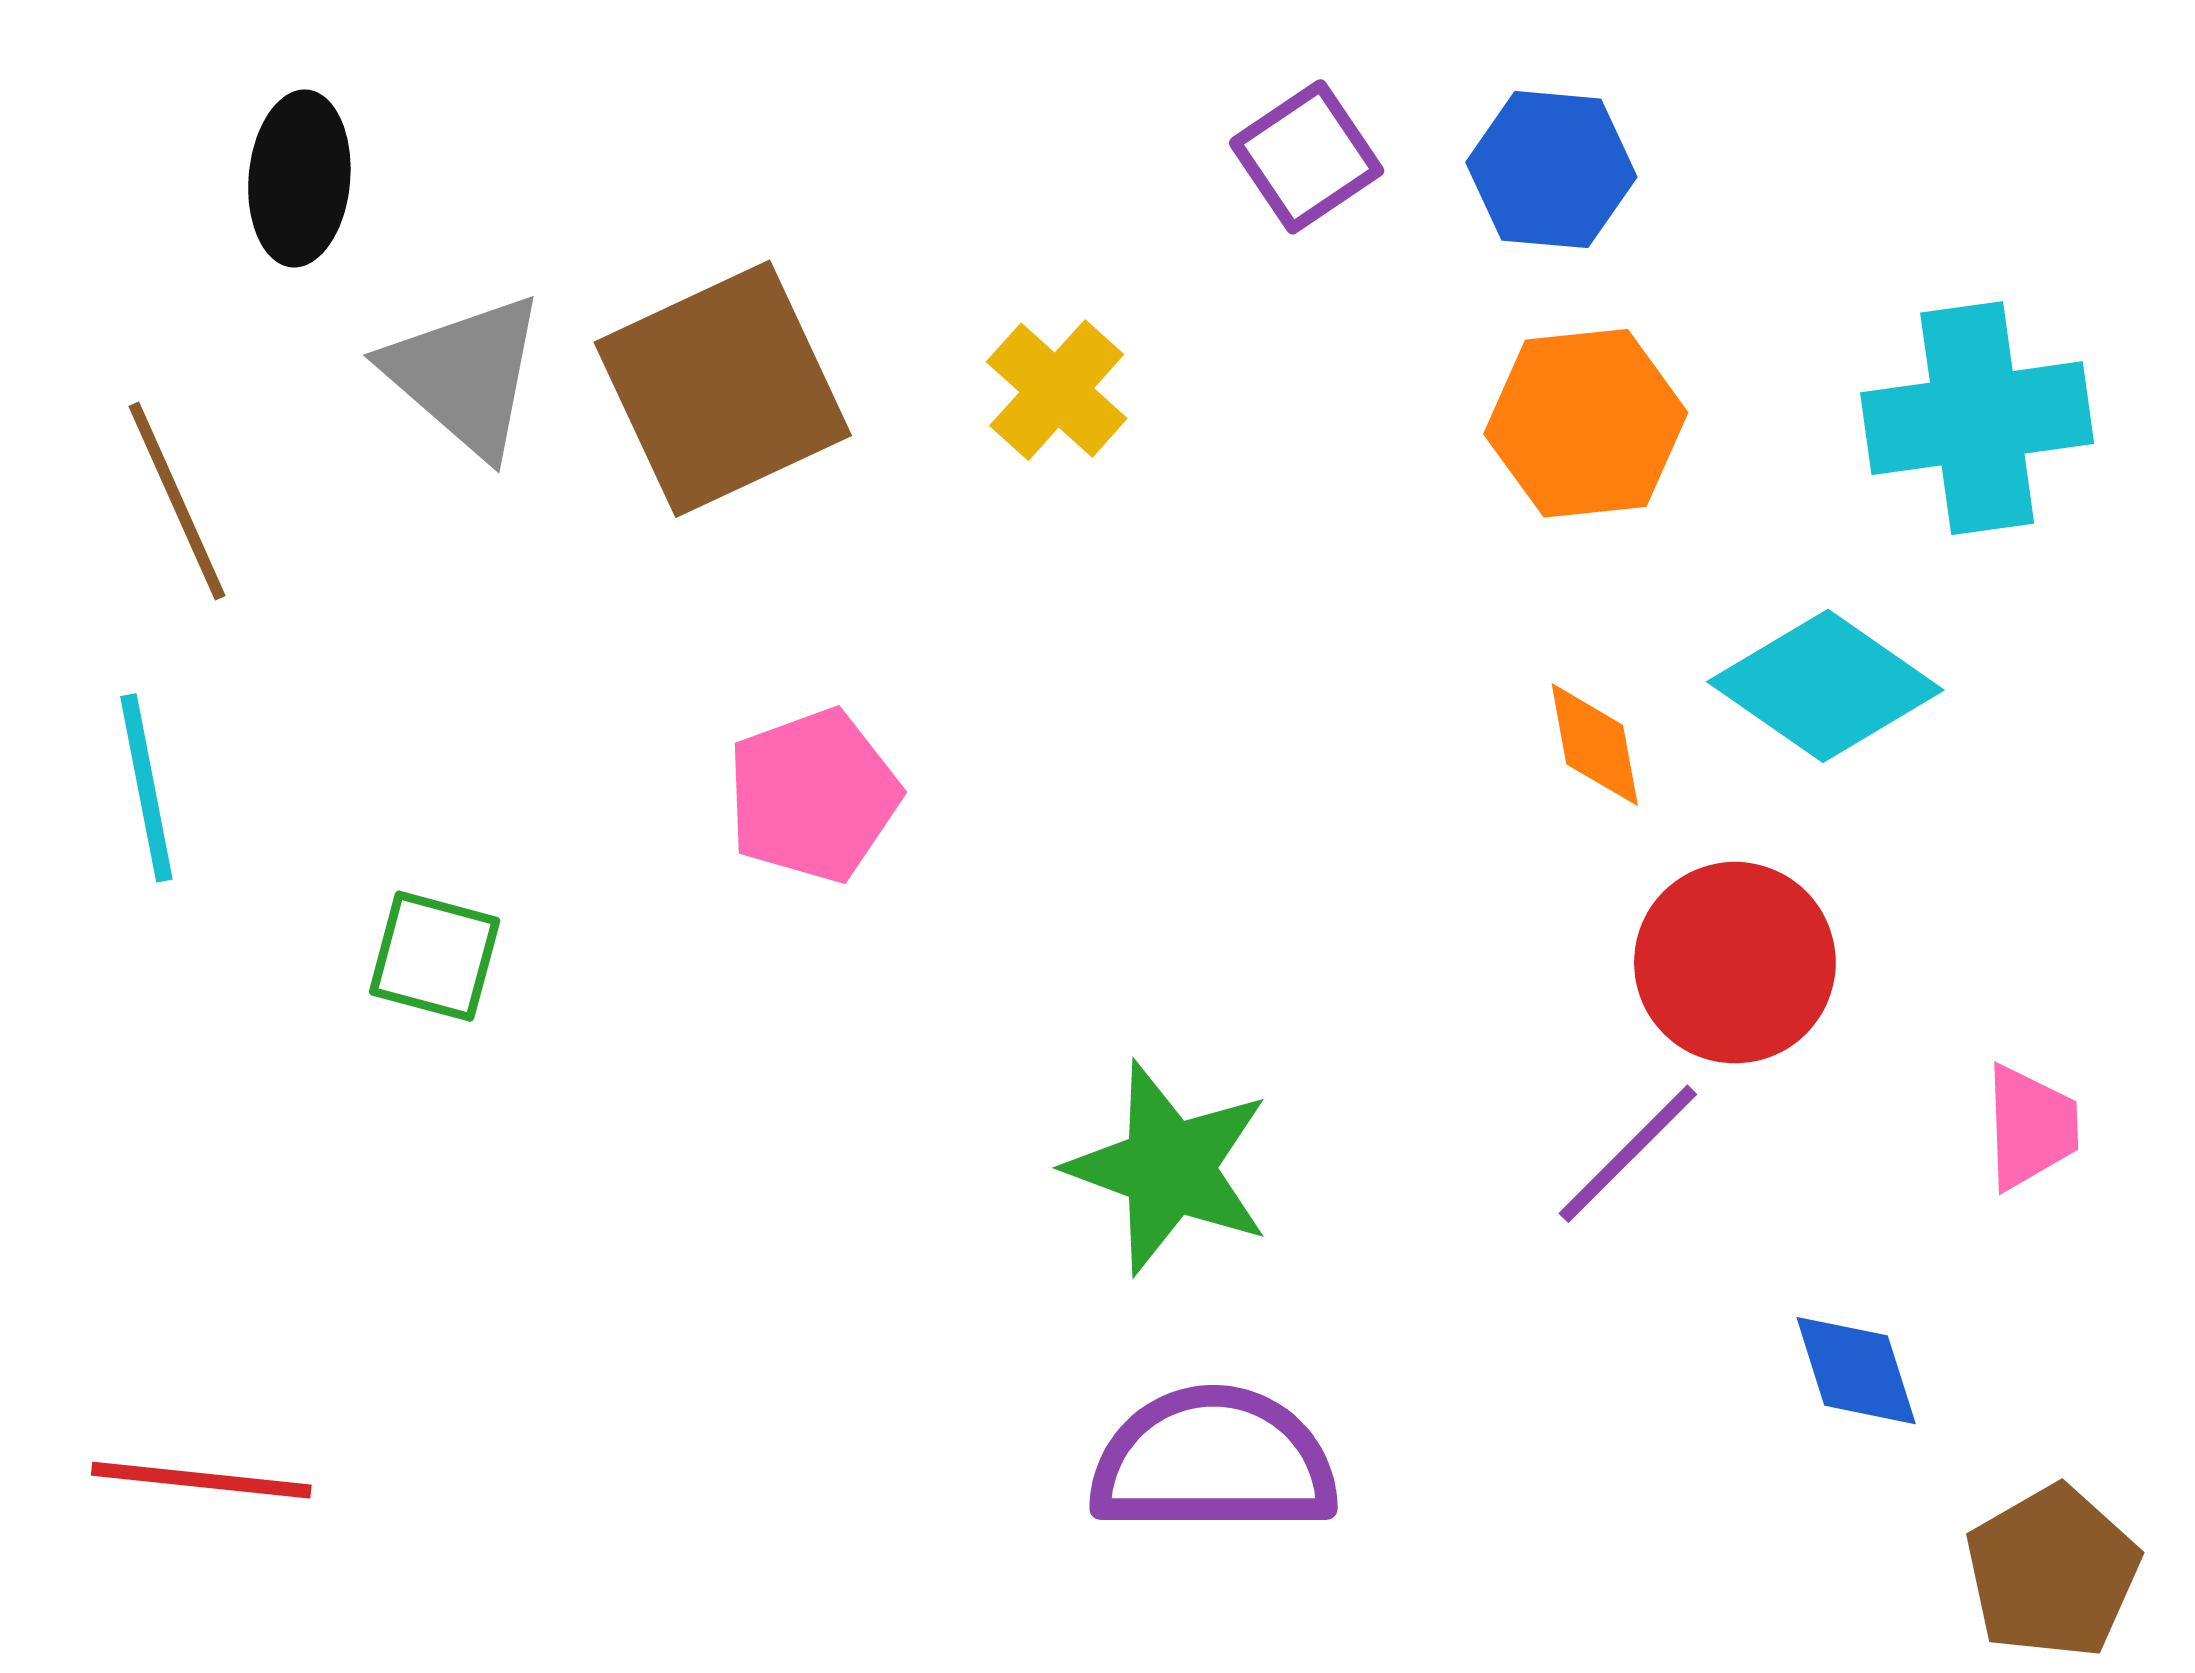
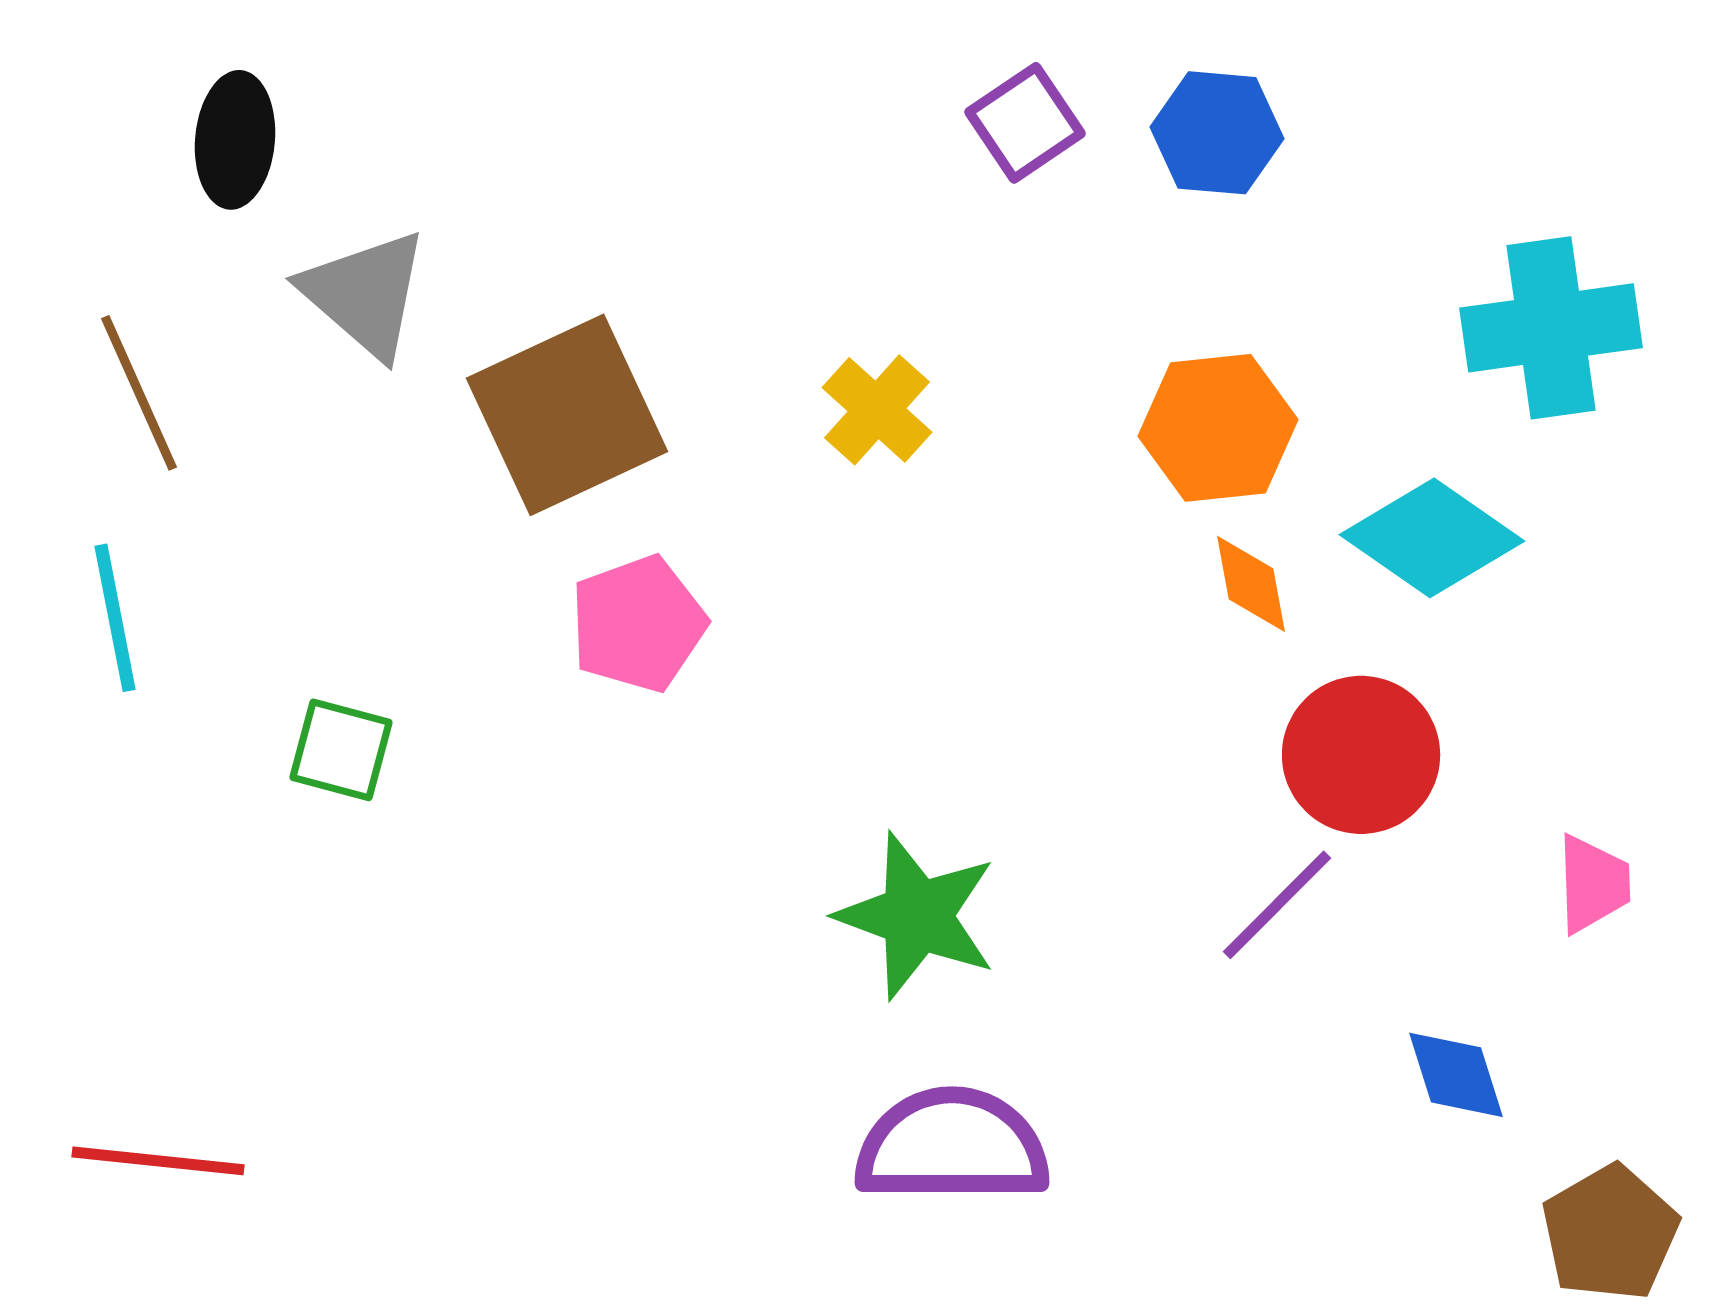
brown square: (723, 389) -> (567, 415), moved
yellow cross: (1057, 390) -> (877, 410), moved
orange hexagon: (1586, 423) -> (1218, 428), moved

